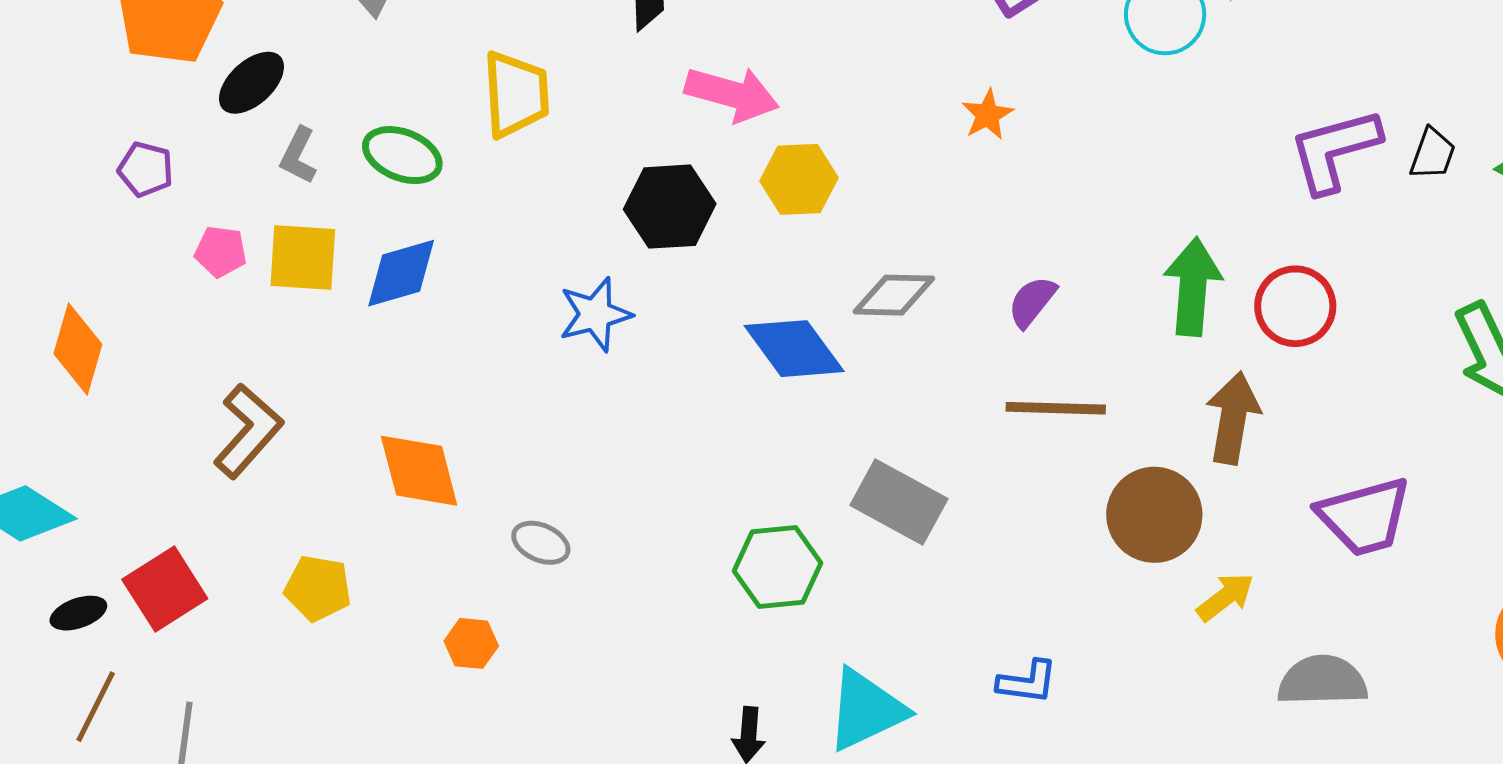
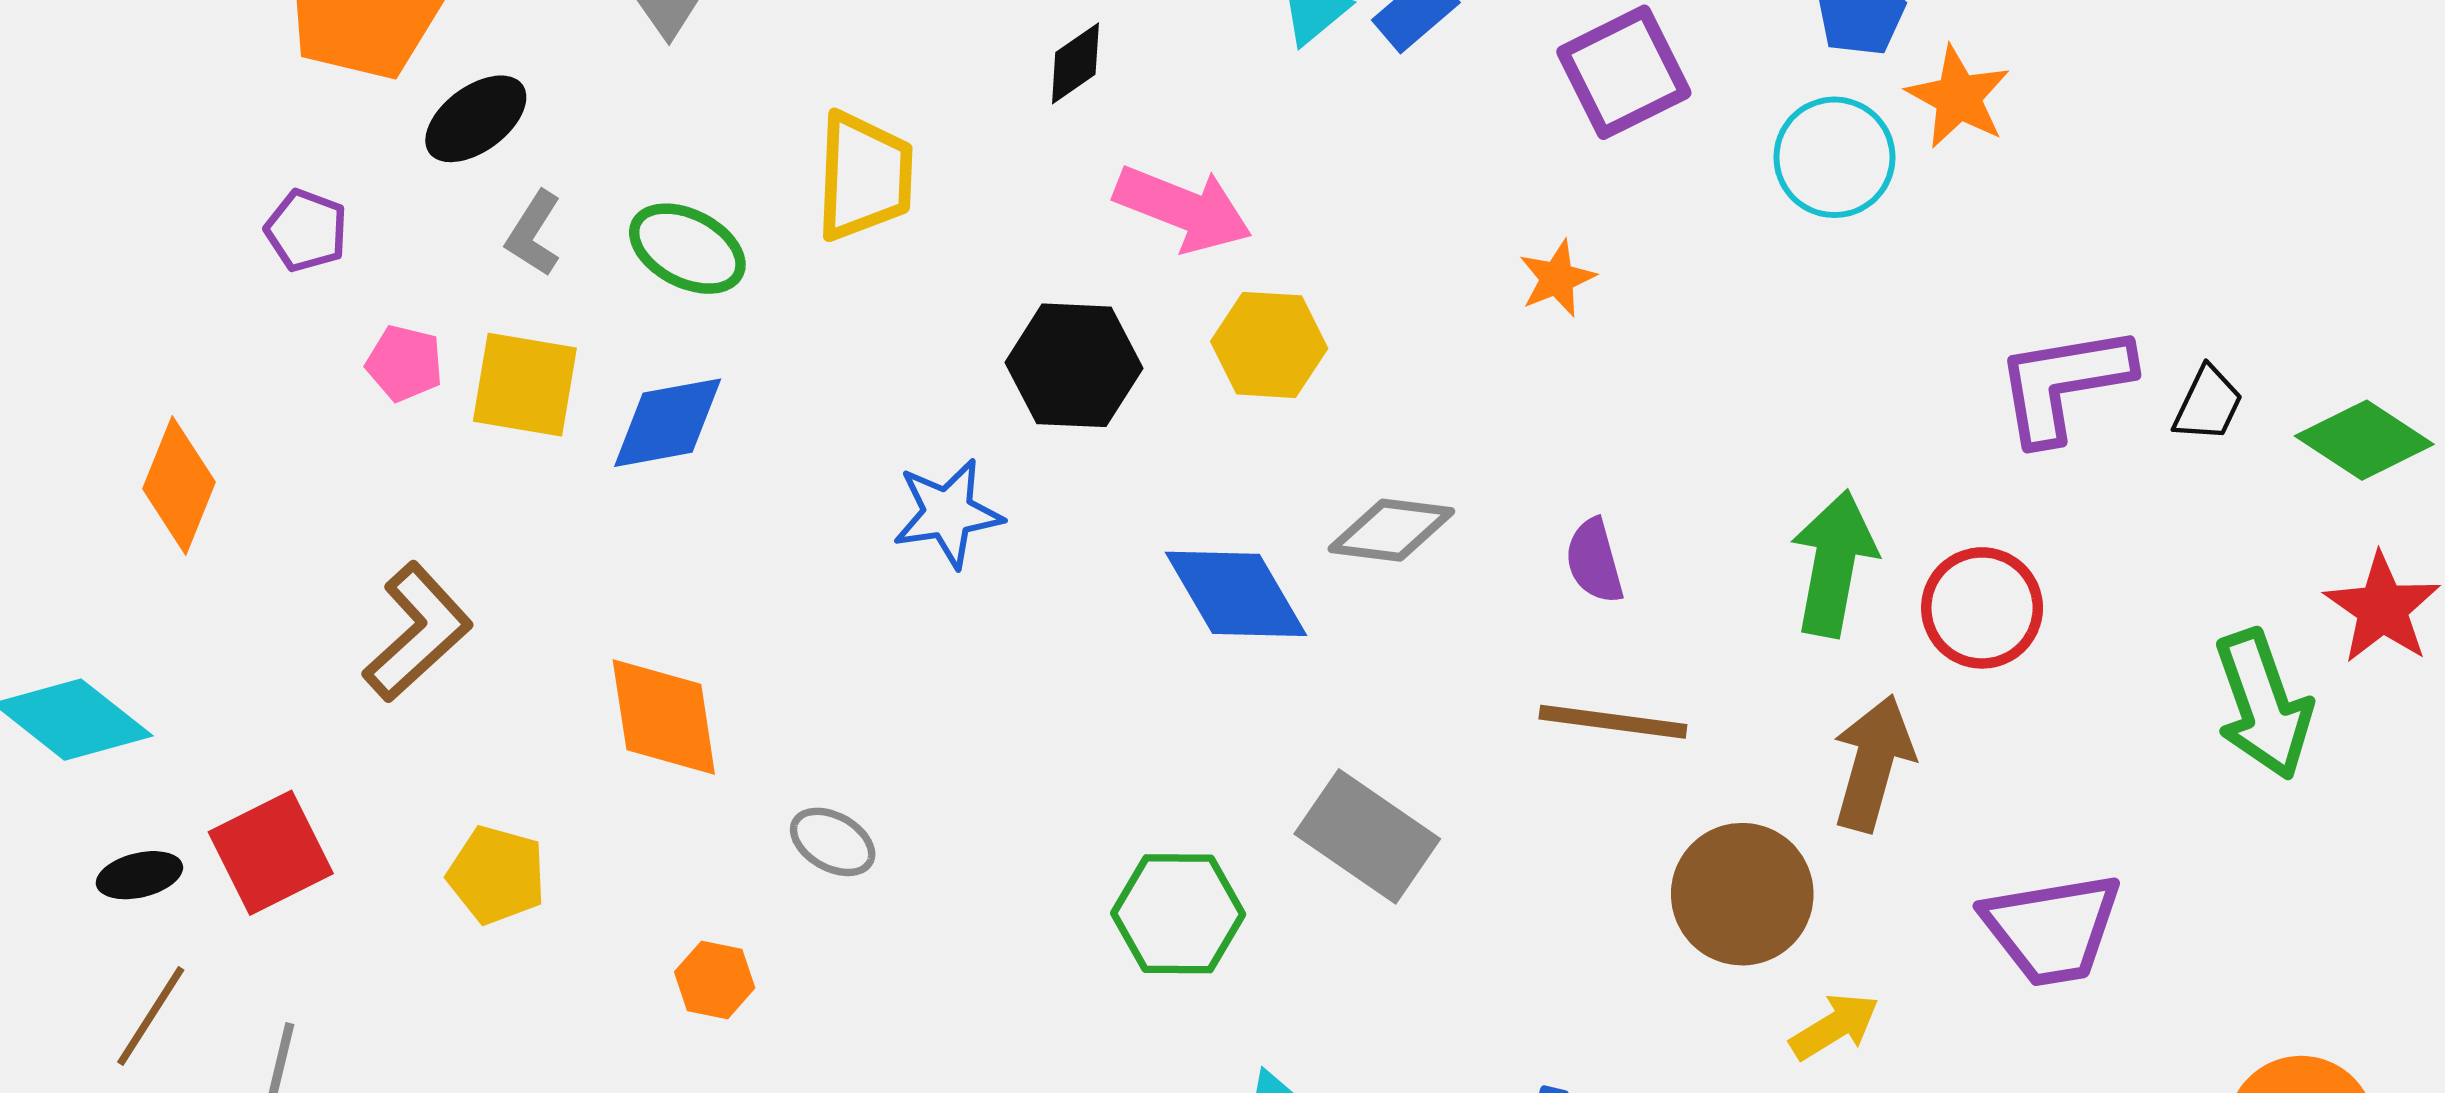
purple semicircle: (1032, 302) -> (1594, 561), turned -60

